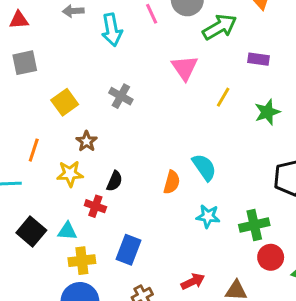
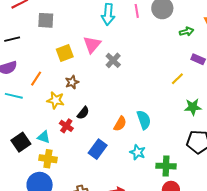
green arrow: (220, 27) -> (186, 32), moved, size x0.6
pink triangle: (185, 68) -> (92, 44), moved
gray cross: (121, 96) -> (113, 60), moved
yellow line: (223, 97) -> (177, 79), moved
green star: (267, 112) -> (193, 107), moved
black square: (31, 231) -> (21, 142), moved
blue rectangle: (128, 250) -> (98, 149), moved

